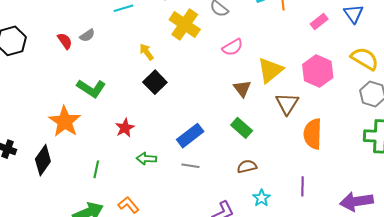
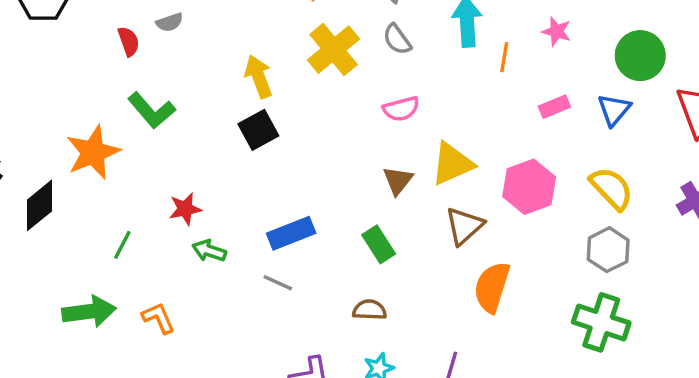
red semicircle: (65, 41) -> (129, 41), moved
yellow arrow: (147, 52) -> (259, 77), size x1.4
red star: (125, 128) -> (185, 209), moved

